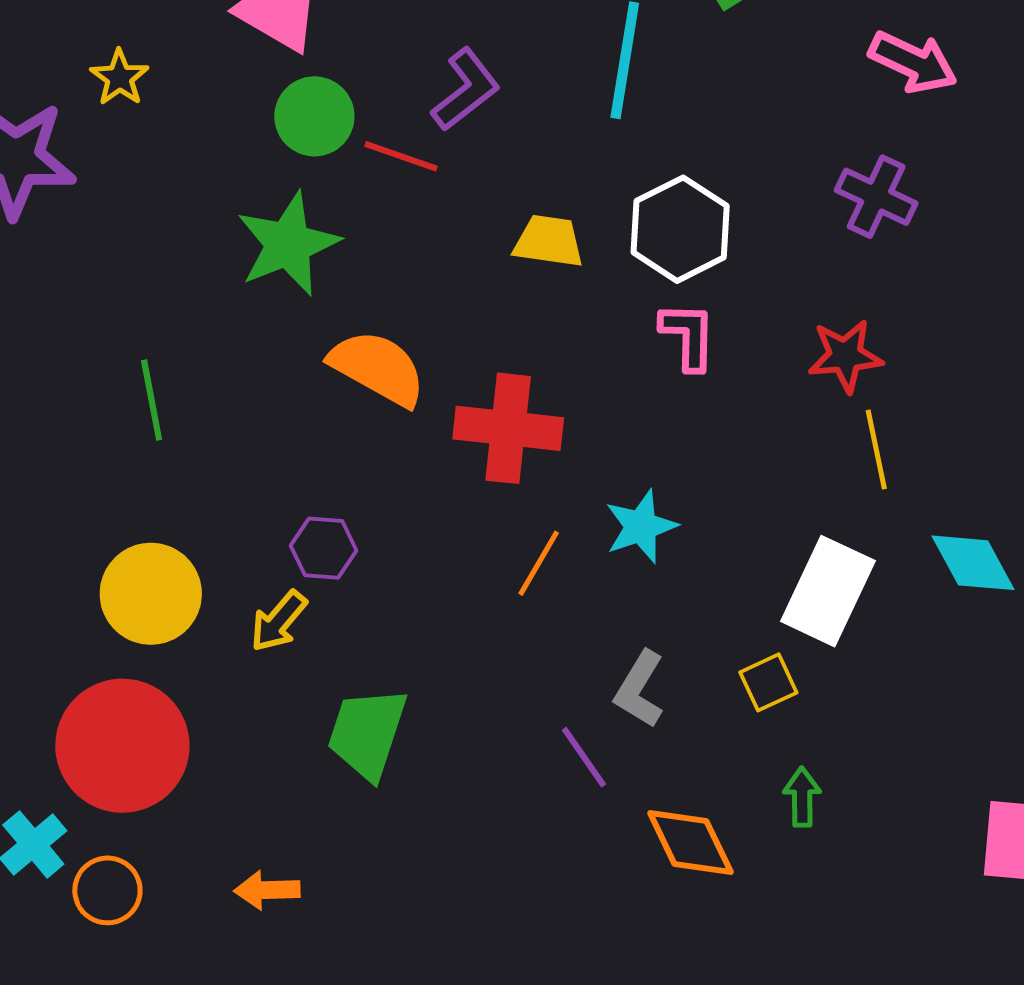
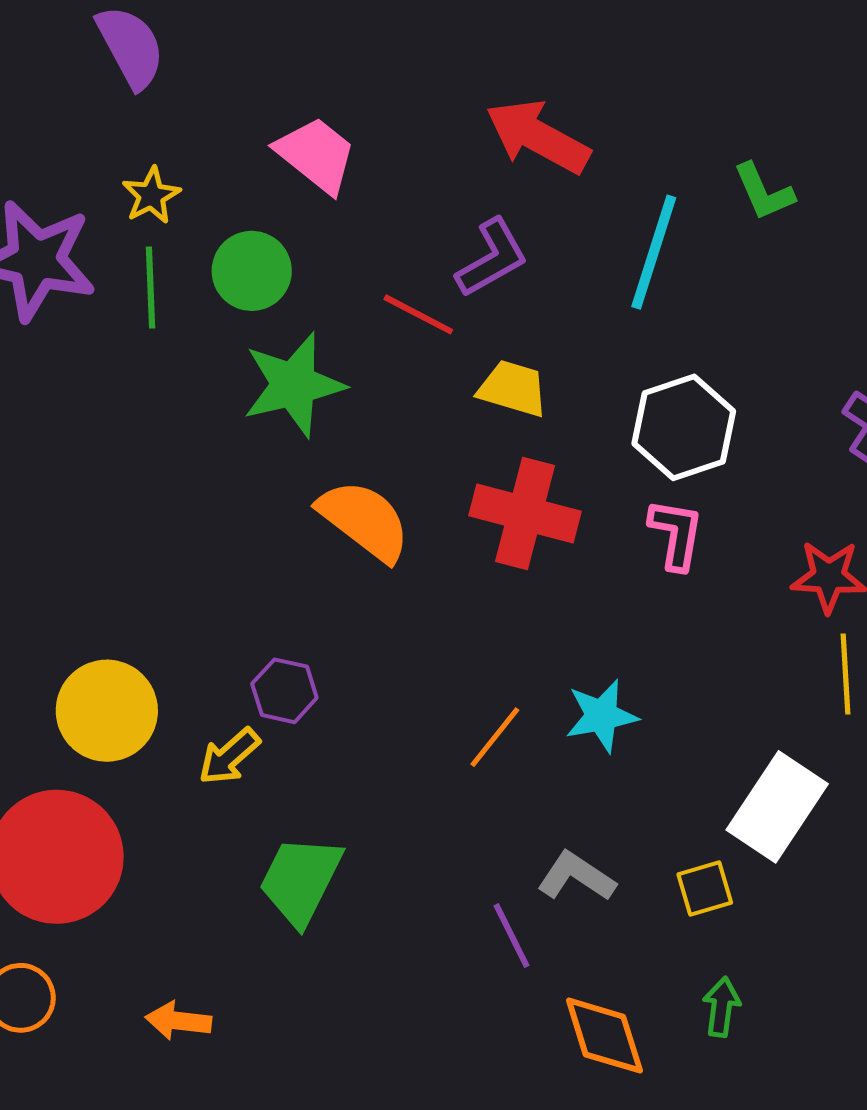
green circle: (314, 116) -> (252, 271), moved
yellow trapezoid: (549, 241) -> (513, 389), moved
green line: (152, 400) -> (150, 288), moved
red cross: (508, 428) -> (525, 514), moved
gray L-shape: (639, 689) -> (576, 876), turned 84

